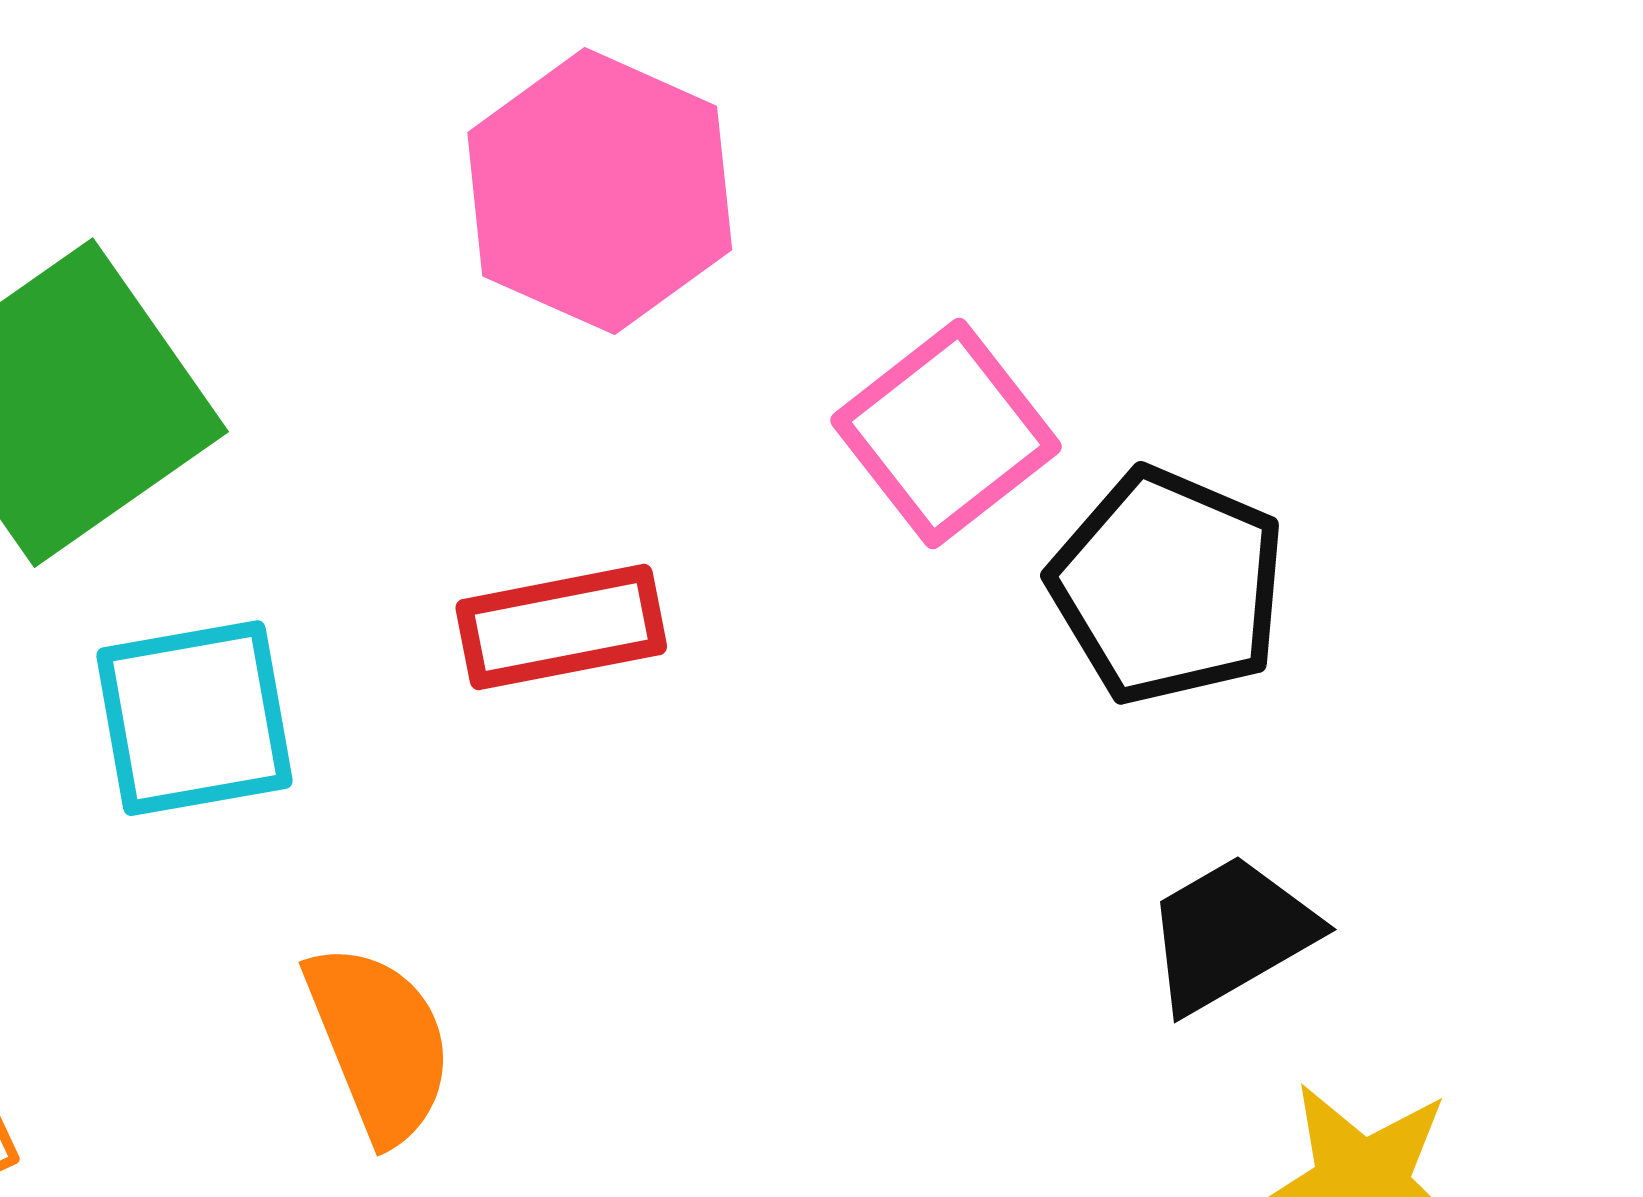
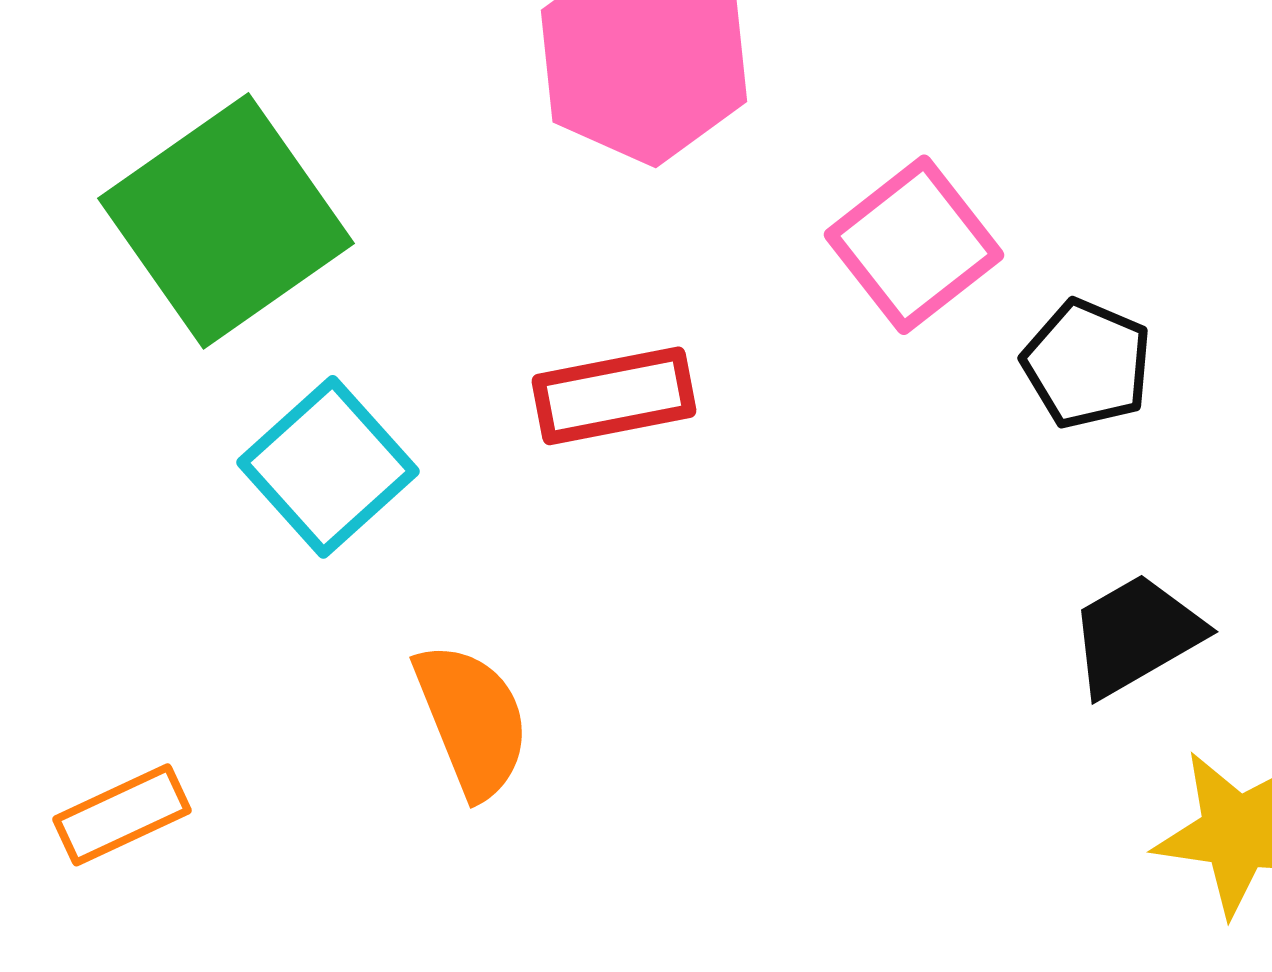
black pentagon: (1168, 586) -> (1087, 364), size x0.7
cyan square: (194, 718) -> (328, 467), turned -32

